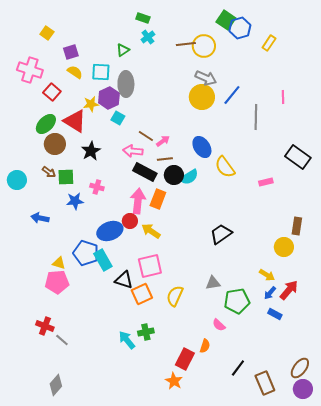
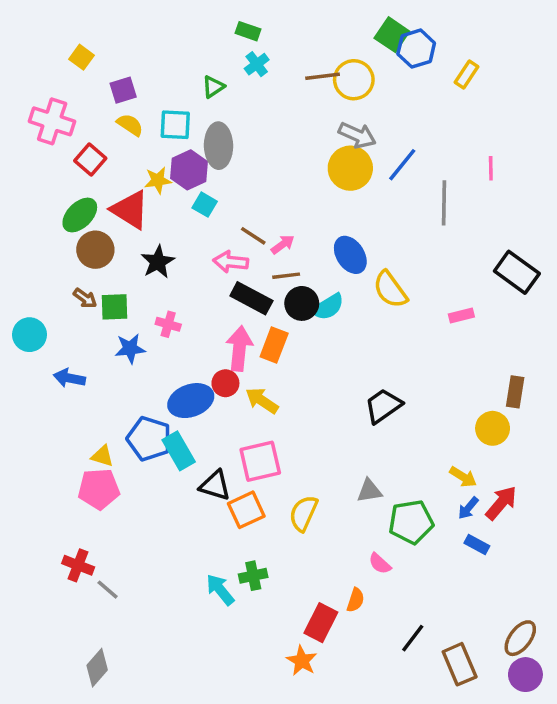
cyan circle: (17, 180) -> (29, 335), moved

